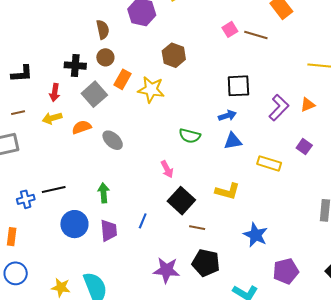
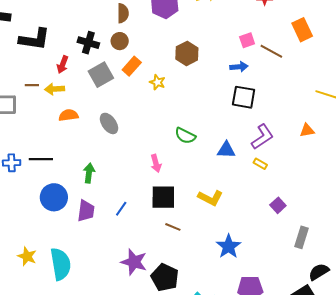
black L-shape: (22, 74) -> (35, 39), size x1.4
yellow star: (151, 90) -> (157, 82), size x0.6
purple L-shape: (279, 108) -> (262, 137), moved
brown line: (18, 113) -> (32, 85), moved
blue arrow: (227, 116) -> (239, 67), moved
orange semicircle: (82, 127) -> (69, 115), moved
purple square: (304, 147) -> (278, 205), moved
yellow rectangle: (269, 163) -> (260, 164), moved, size x0.6
black square: (181, 201) -> (163, 197), turned 36
black pentagon: (206, 263) -> (165, 277), moved

